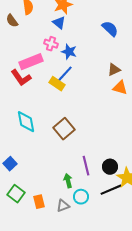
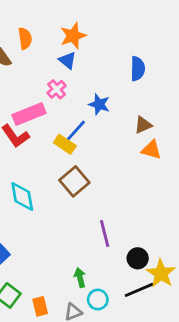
blue semicircle: (110, 29) -> (138, 69), turned 48
pink cross: (51, 44) -> (57, 89), turned 32
blue star: (69, 52) -> (99, 104), moved
brown square: (64, 129) -> (74, 181), moved
purple line: (86, 166) -> (105, 234), moved

